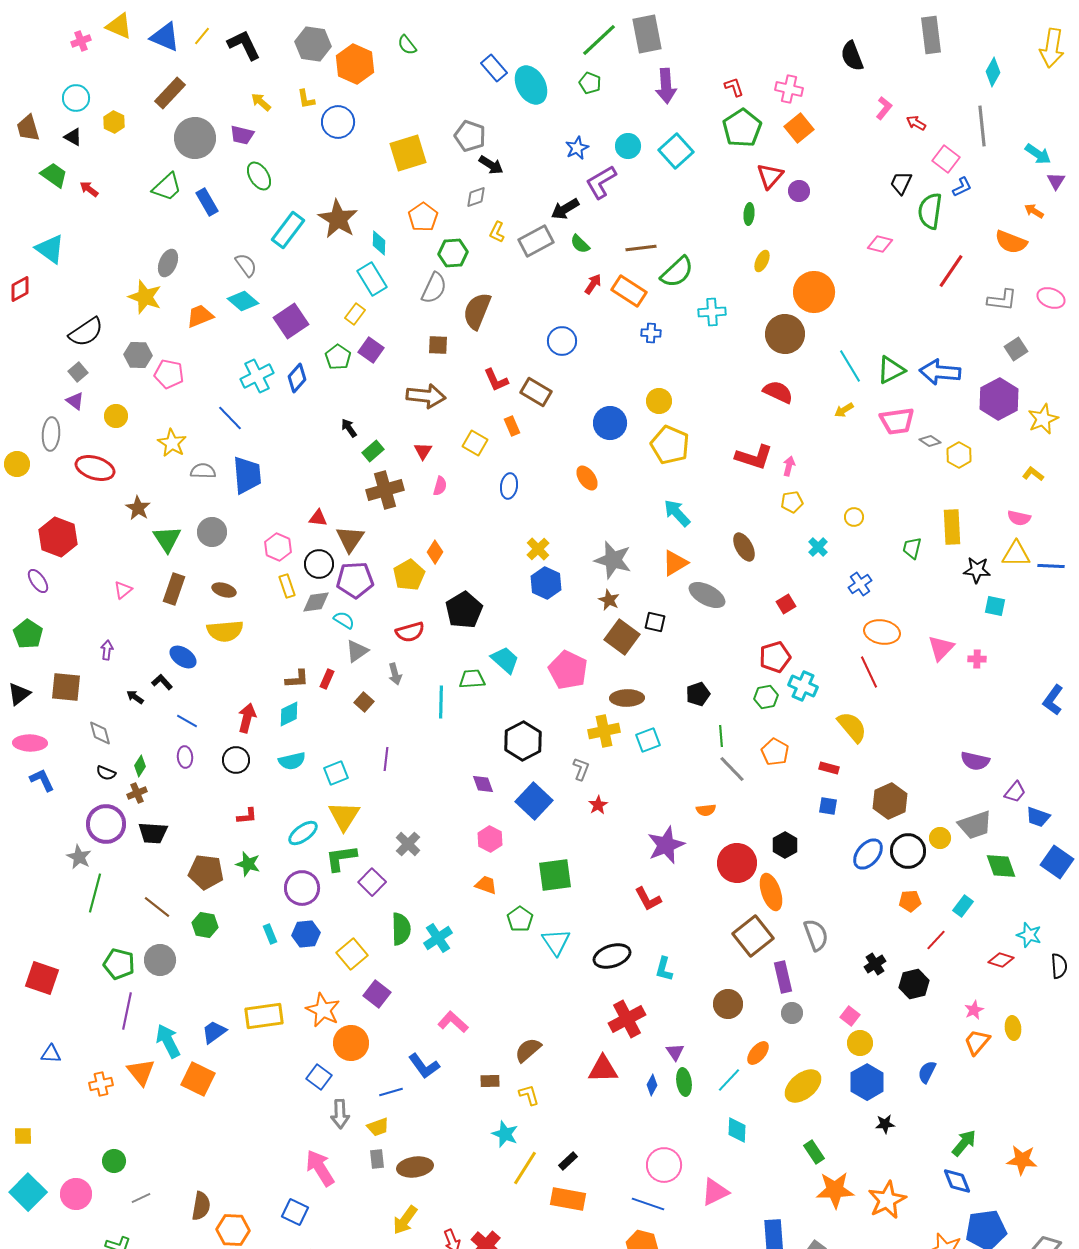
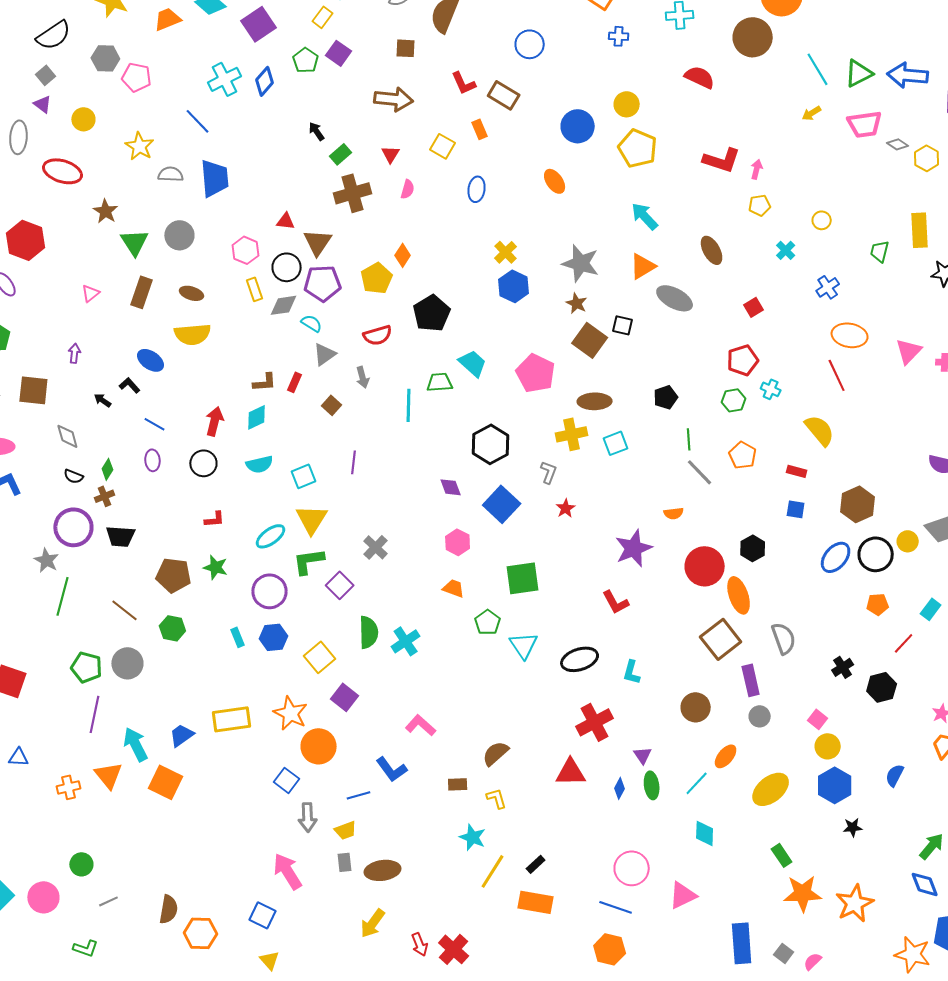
red semicircle: (778, 392) -> (700, 77), moved
cyan cross: (803, 686) -> (771, 389), size x0.7

